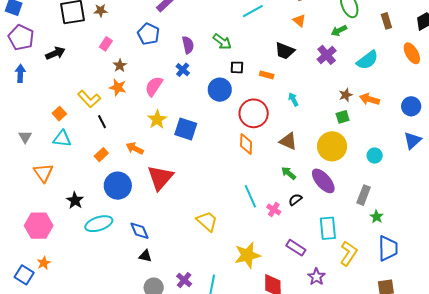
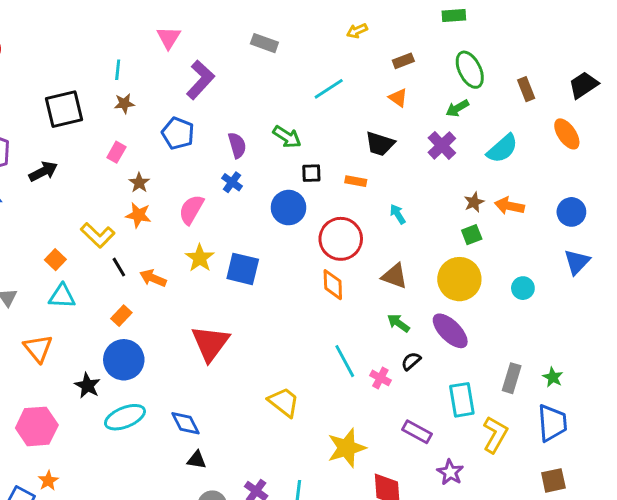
brown star: (101, 10) -> (124, 103), moved
orange arrow: (135, 148) -> (153, 278), moved
blue circle: (118, 186) -> (124, 360), moved
gray rectangle: (364, 195) -> (512, 378), moved
green star: (377, 217) -> (553, 377), moved

